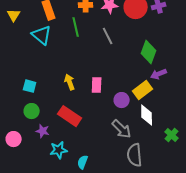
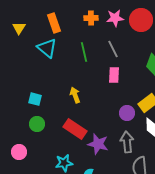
green line: (76, 27) -> (84, 52), moved
pink rectangle: (97, 85) -> (114, 75), moved
gray arrow: (122, 129) -> (127, 142), turned -140
purple star: (43, 131) -> (98, 144), moved, size x1.5

